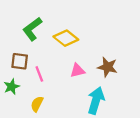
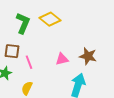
green L-shape: (32, 29) -> (23, 23), turned 150
yellow diamond: (66, 38) -> (50, 19), moved

